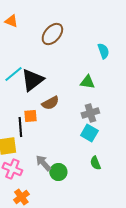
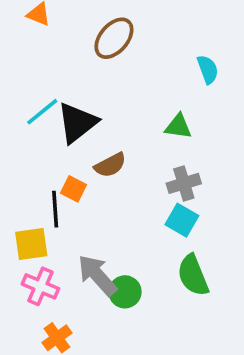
orange square: (30, 116) -> (74, 189), turned 32
gray arrow: (43, 163) -> (97, 275), size x1.4
green semicircle: (95, 163) -> (193, 275), size x1.6

